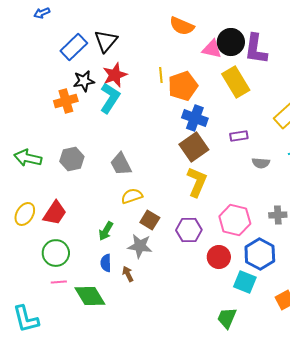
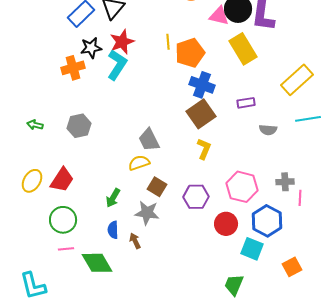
green arrow: (28, 158) -> (35, 125), size x0.6
gray trapezoid: (121, 164) -> (149, 140), moved
yellow L-shape: (197, 182) -> (204, 149), size x0.7

